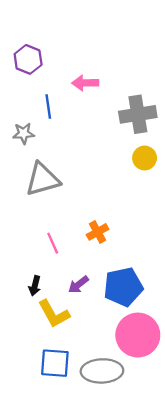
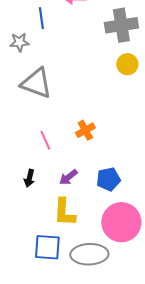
gray triangle: (43, 179) -> (36, 83), turned 36
blue pentagon: (123, 287) -> (108, 179), size x0.7
yellow L-shape: (54, 314) -> (64, 212), moved, turned 32

